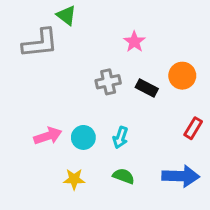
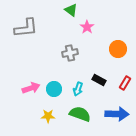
green triangle: (66, 15) -> (71, 10), moved
black rectangle: (147, 88) -> (99, 80), moved
green semicircle: (124, 176) -> (80, 114), size x1.5

